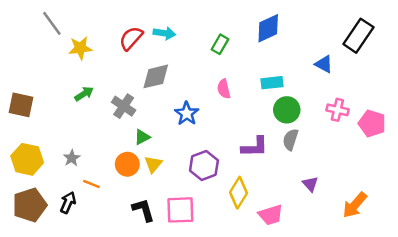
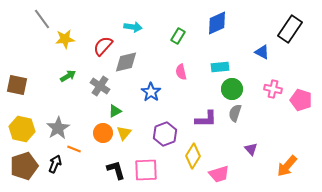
red semicircle: (131, 38) -> (103, 46), moved
gray star: (72, 158) -> (58, 128), size x1.6

